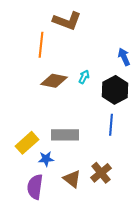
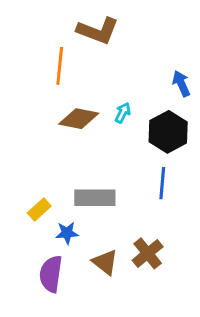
yellow rectangle: (27, 143) -> (39, 209), size x0.7

